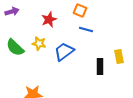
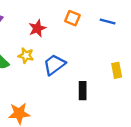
blue line: (86, 30) -> (108, 22), moved
black rectangle: (100, 66) -> (83, 91), moved

